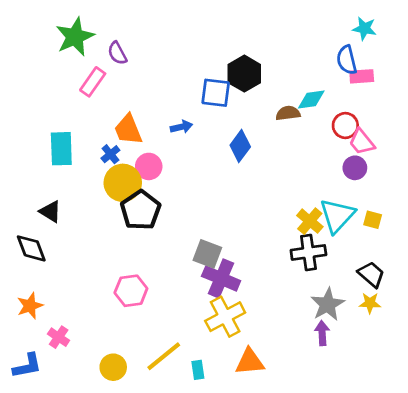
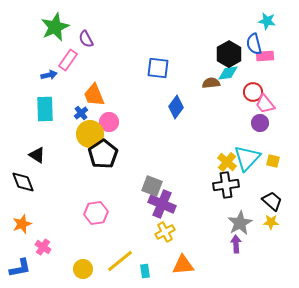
black hexagon: (244, 74) -> (229, 54), moved
blue arrow: (181, 127) -> (49, 75), moved
yellow cross: (225, 317) -> (165, 232), size x0.7

